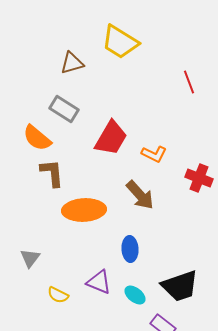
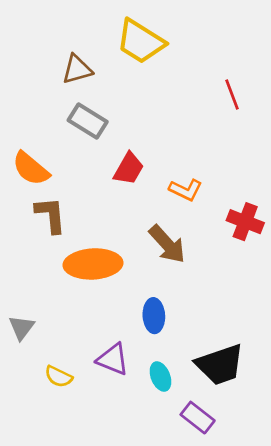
gray rectangle: (64, 109) -> (88, 121), moved
red trapezoid: (111, 138) -> (129, 169), size x0.7
cyan ellipse: (135, 295) -> (160, 377), turned 30

